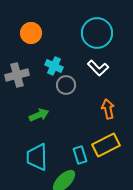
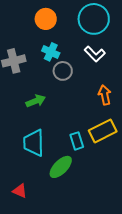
orange circle: (31, 33) -> (46, 19), moved

